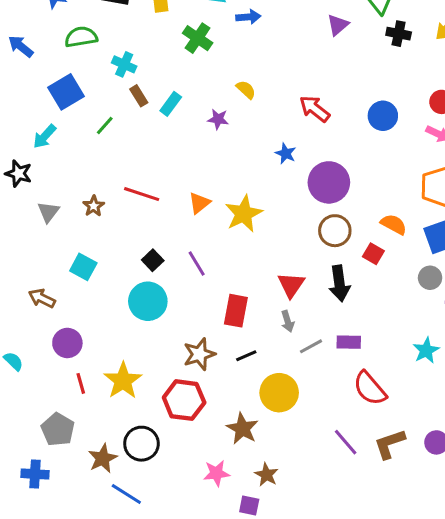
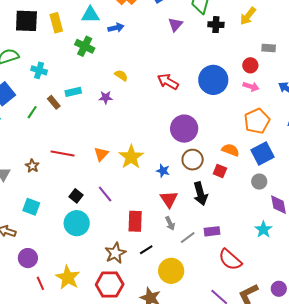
brown rectangle: (139, 96) -> (54, 102), moved
cyan rectangle: (171, 104) -> (73, 92), turned 49
blue circle: (383, 116) -> (213, 80), size x1.5
blue star: (286, 153) -> (163, 171), moved

